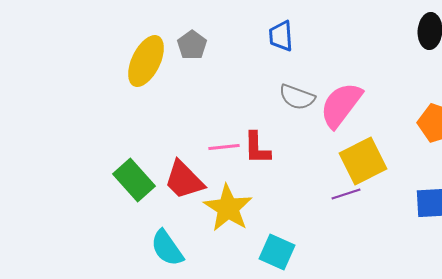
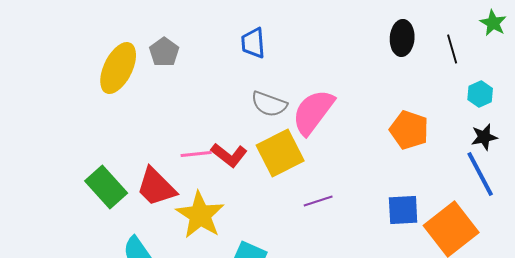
red L-shape: (257, 148) -> (229, 155), turned -51
yellow square: (363, 161) -> (280, 153), moved

